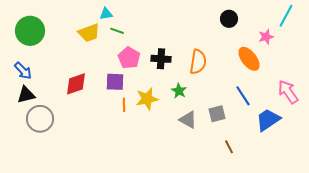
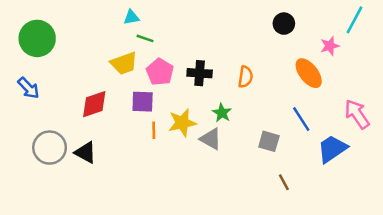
yellow trapezoid: (89, 33) -> (124, 63), moved
orange semicircle: (198, 62) -> (245, 77), size x0.7
black triangle: (26, 95) -> (85, 152), moved, turned 42
gray square: (217, 114) -> (269, 141), turned 30
gray triangle: (188, 120) -> (211, 139), moved

